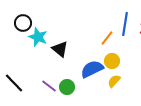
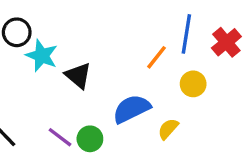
yellow circle: (112, 61) -> (193, 84), moved

